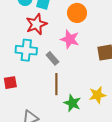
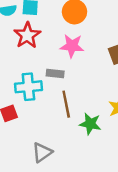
cyan cross: (26, 50) -> (28, 87), moved
gray rectangle: (52, 58) -> (55, 74), turned -32

